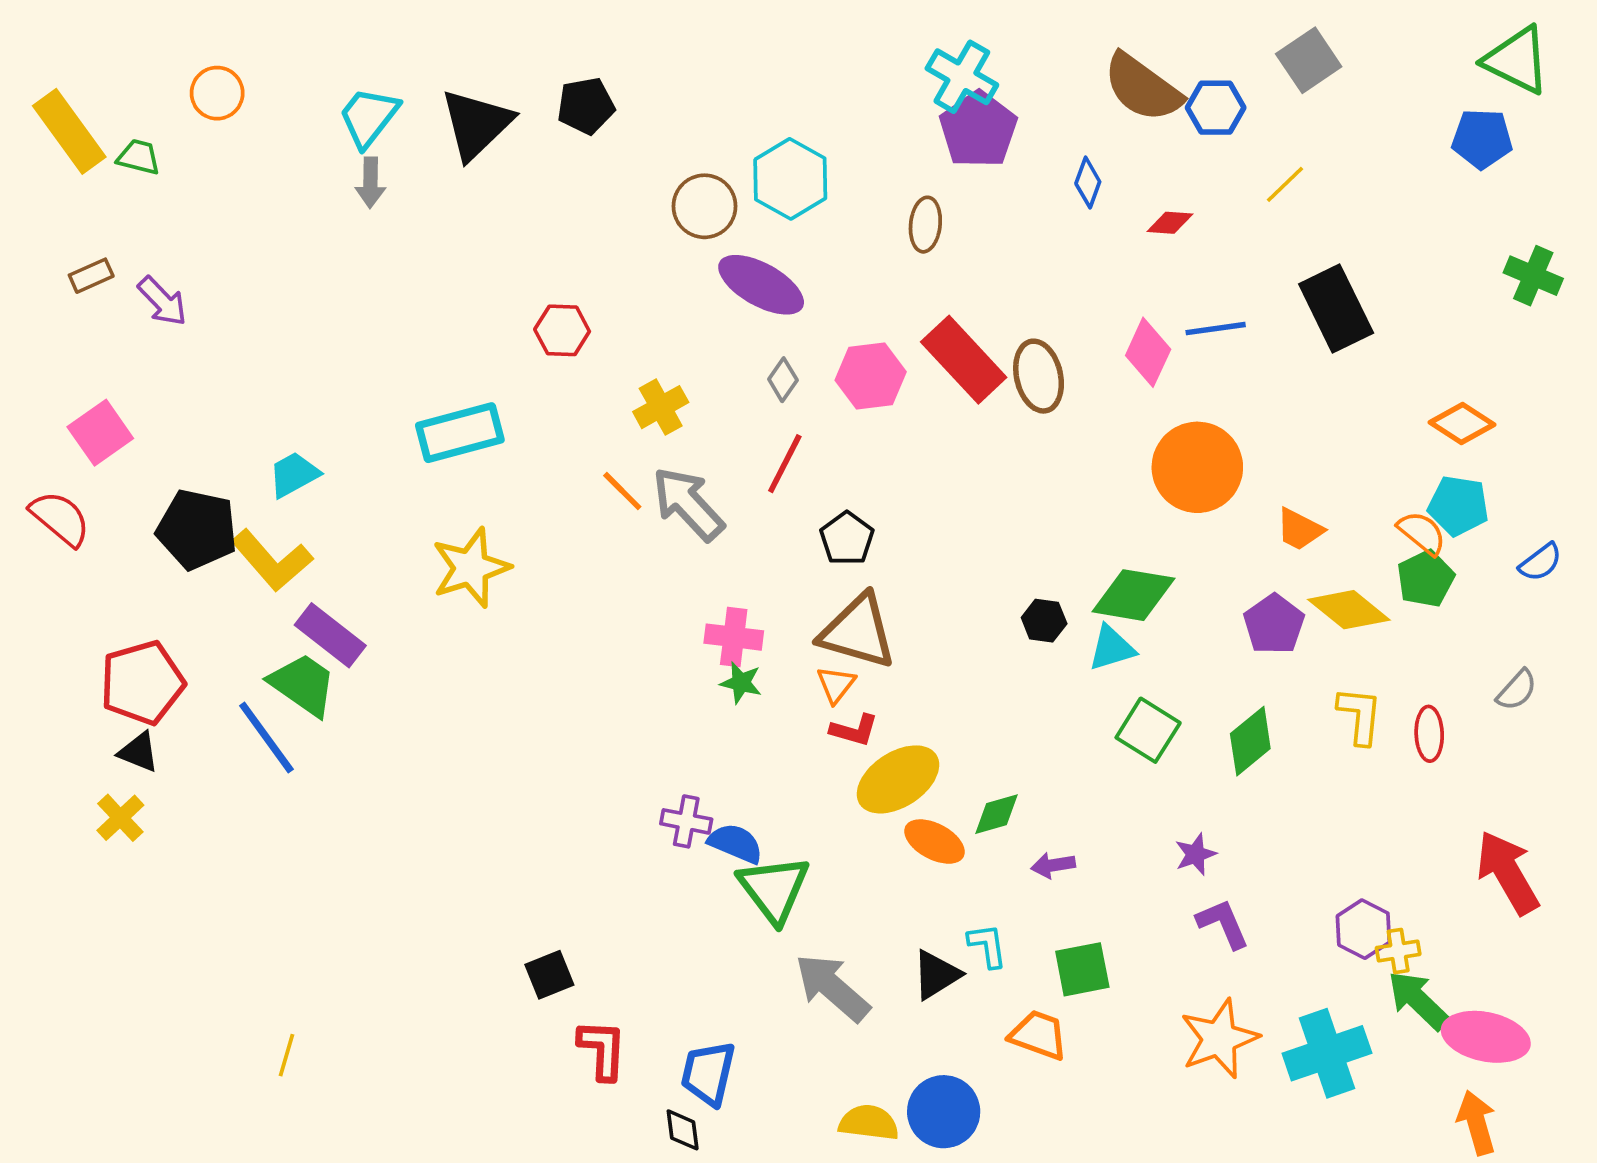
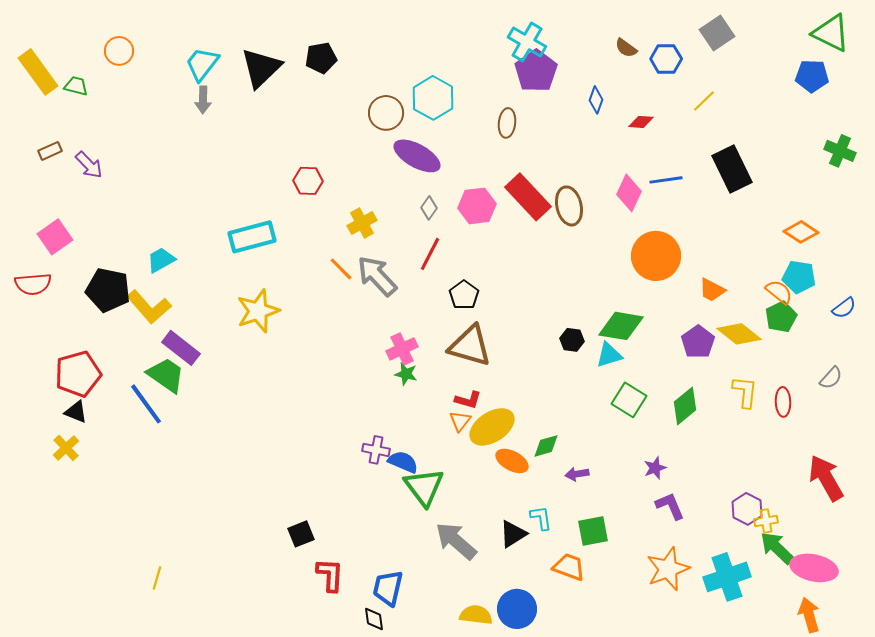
brown semicircle: (1143, 88) -> (626, 48), size x0.5
red semicircle: (60, 518) -> (33, 284), turned 135
pink cross: (734, 637) -> (402, 349), turned -32
orange triangle: (836, 685) -> (460, 421), moved

